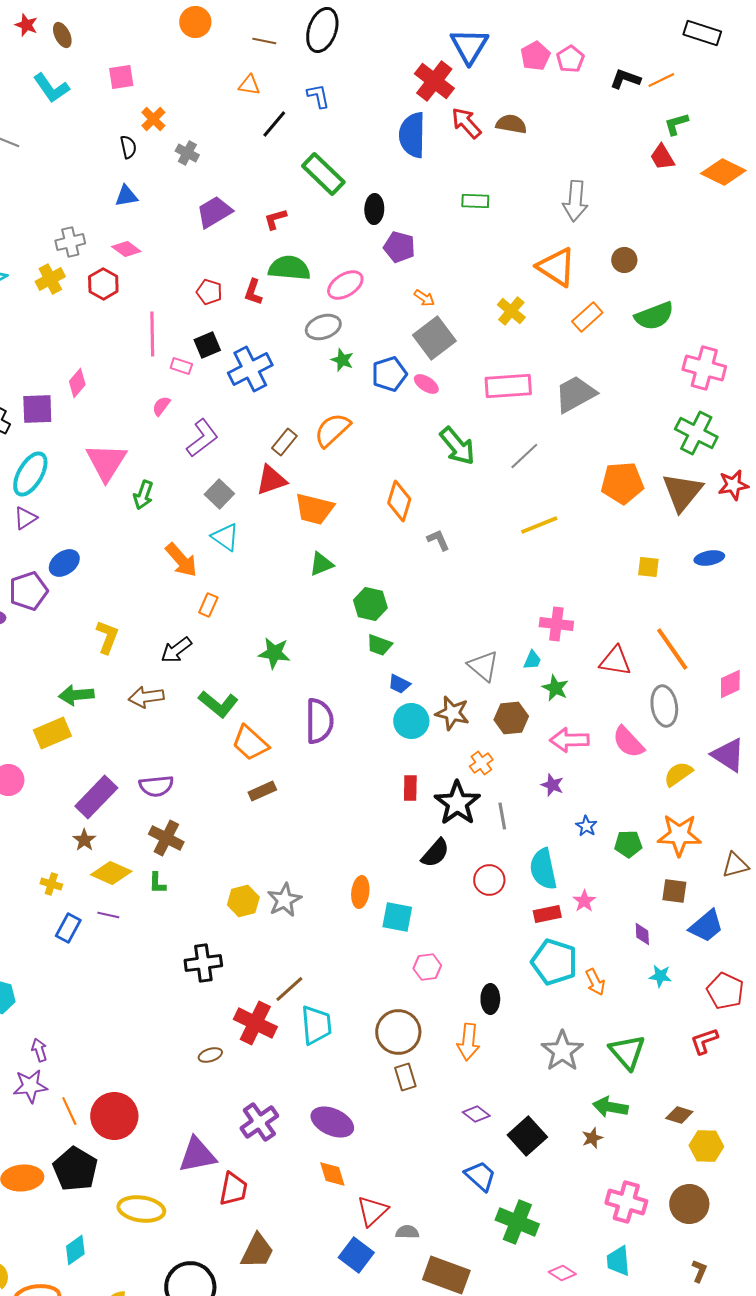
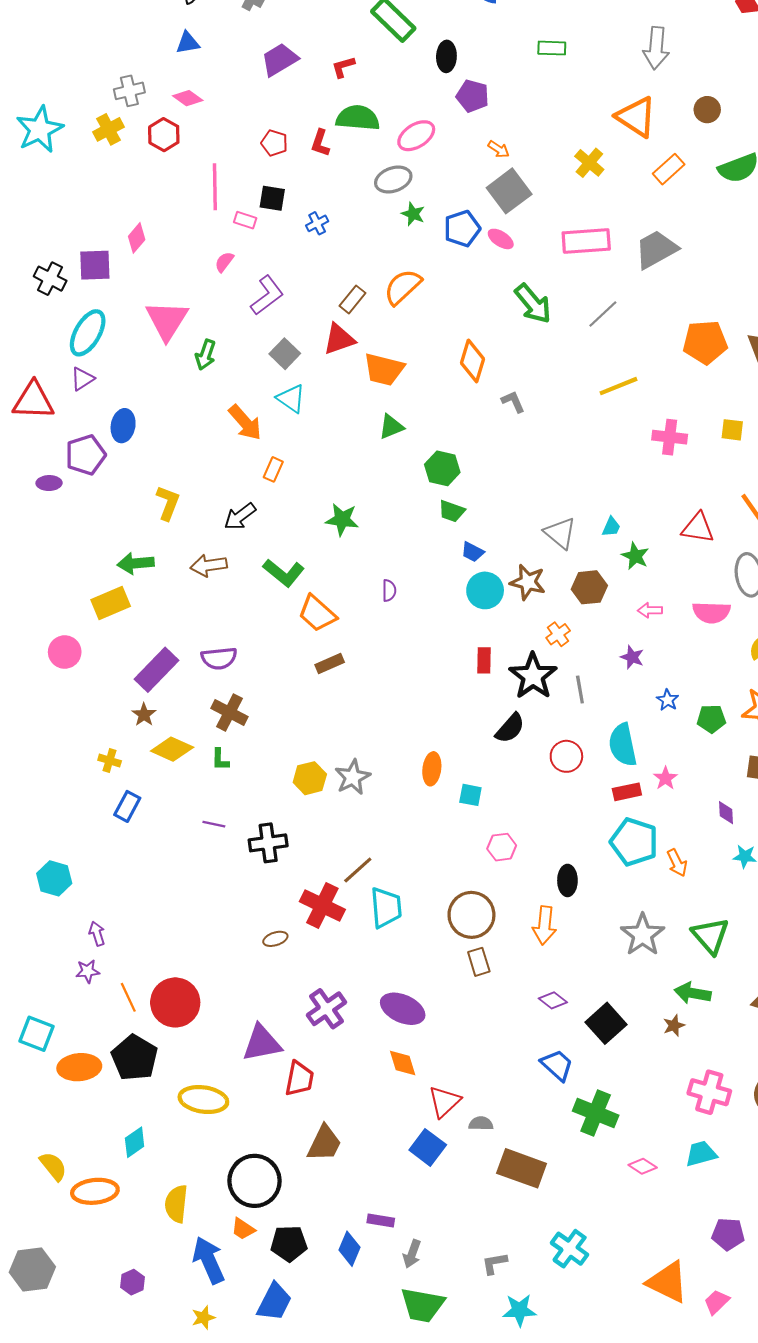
black square: (207, 345) -> (272, 198), turned 32
blue cross: (250, 369) -> (317, 223), size x0.5
blue ellipse: (64, 563) -> (123, 426), turned -44
pink cross: (556, 624) -> (670, 437), moved
purple semicircle: (319, 721) -> (389, 590), size x0.5
pink arrow: (569, 740) -> (650, 610), size x0.6
pink semicircle: (628, 742) -> (711, 612), turned -45
purple line: (108, 915) -> (214, 824), moved
cyan square: (397, 917) -> (470, 795), size x0.7
purple star: (30, 1086) -> (88, 971), size x0.7
cyan trapezoid: (618, 1261) -> (701, 1154), turned 80

